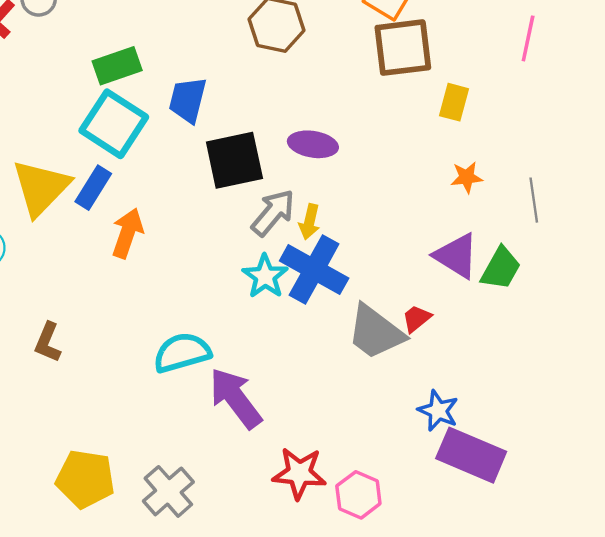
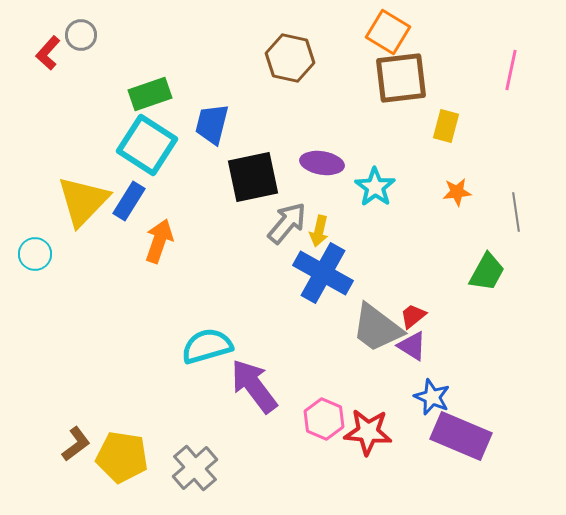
purple triangle: (456, 256) -> (412, 346), moved, size x0.7
cyan star: (265, 276) -> (375, 187), moved
brown L-shape: (48, 342) -> (76, 444), moved, turned -150
red star: (299, 473) -> (368, 432), moved
pink hexagon: (358, 495) -> (324, 419), moved

